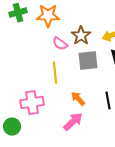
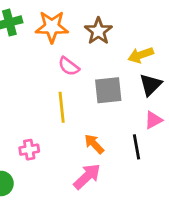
brown star: (81, 36) -> (98, 31), moved
pink cross: (32, 103) -> (29, 150), size x0.6

